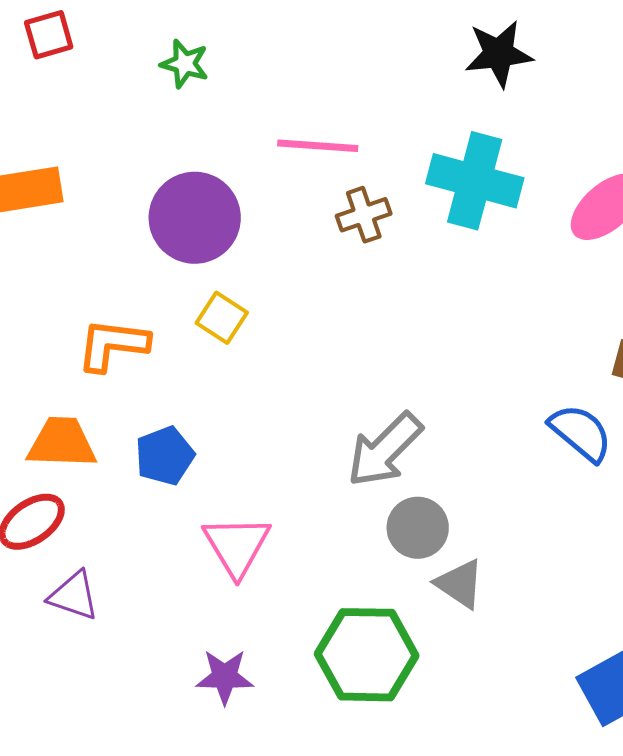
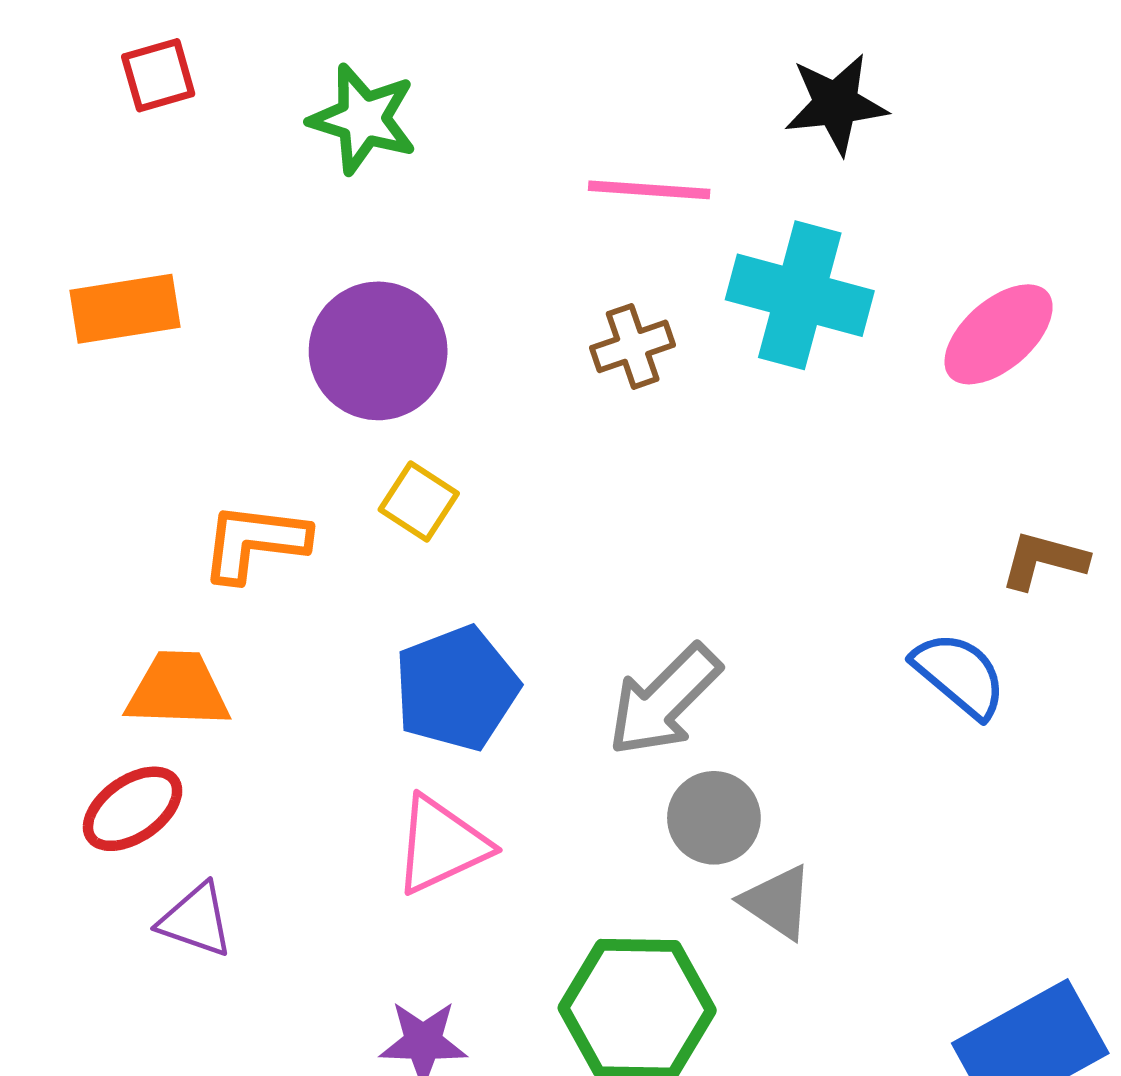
green star: (185, 64) -> (363, 119), size x1.5
pink line: (318, 146) -> (649, 190), moved
blue pentagon: (165, 456) -> (456, 688), moved, size x1.4
pink triangle: (237, 546) -> (441, 845), turned 36

